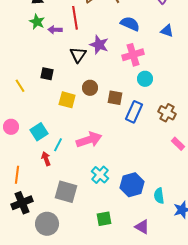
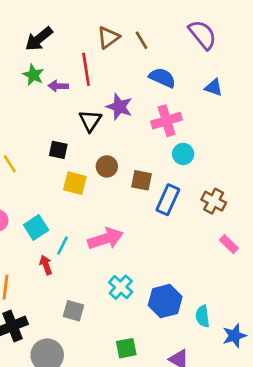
black square: (47, 74) -> (58, 150), moved
gray square: (66, 192) -> (74, 311), size x0.7

